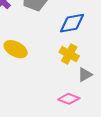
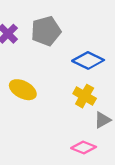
blue diamond: (72, 23) -> (88, 60), turned 36

